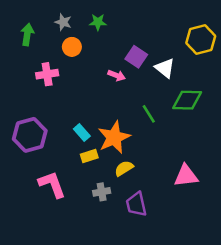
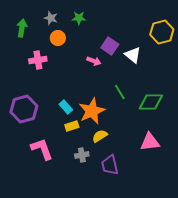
green diamond: (187, 100) -> (151, 102), moved

